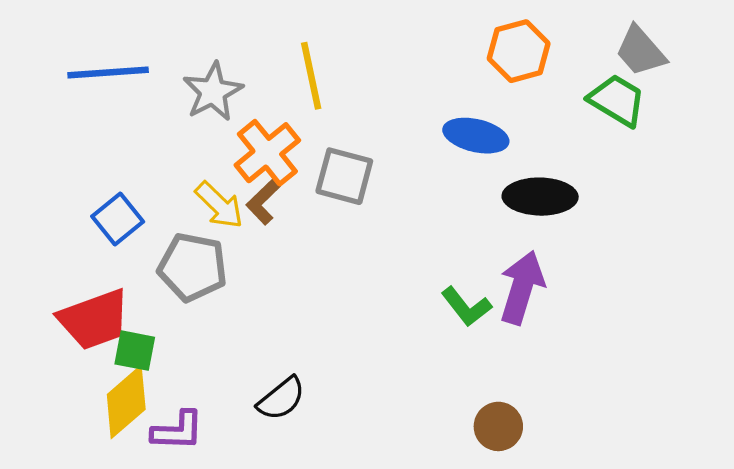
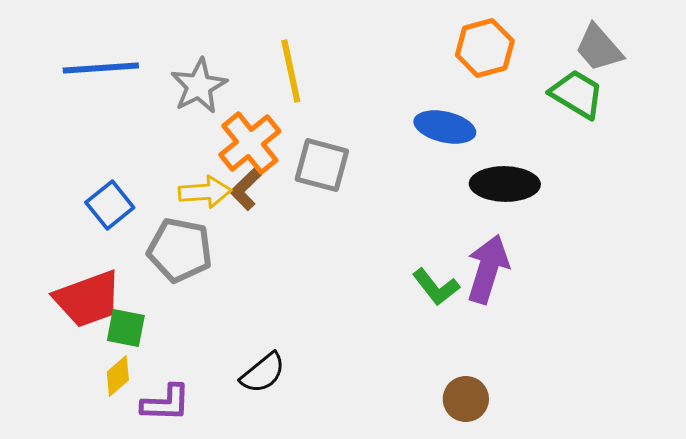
yellow arrow: (219, 205) -> (205, 192), turned -48
yellow diamond: (126, 402) -> (118, 376), size x0.6

